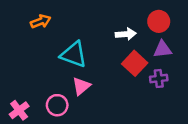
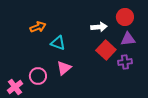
orange arrow: (41, 21) -> (38, 27), moved
cyan triangle: (74, 54) -> (58, 43), size x0.7
pink circle: (57, 105) -> (38, 76), moved

